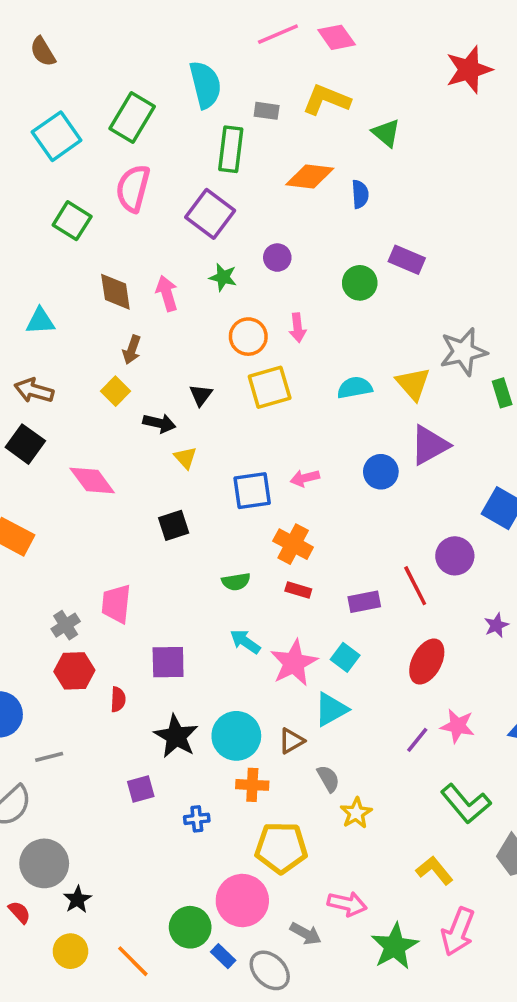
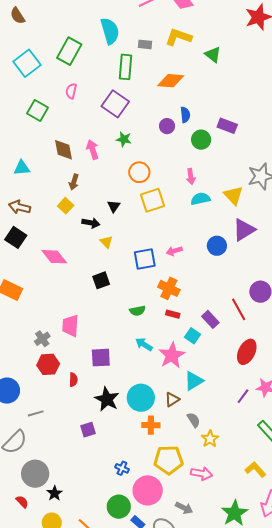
pink semicircle: (133, 188) -> (71, 91), size x0.6
blue semicircle: (360, 194) -> (185, 115), moved
purple circle: (277, 258) -> (167, 126), moved
pink arrow: (298, 328) -> (191, 176), moved
purple rectangle: (364, 602) -> (210, 319), turned 60
cyan square: (345, 657) -> (192, 336), moved
blue cross: (197, 819) -> (122, 468), moved, turned 32
pink arrow: (347, 904) -> (202, 473), moved

